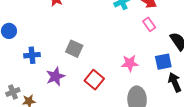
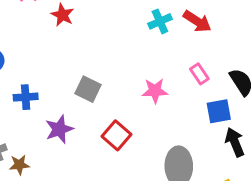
pink rectangle: (149, 24) -> (199, 74), moved
pink star: (130, 63) -> (155, 91), moved

